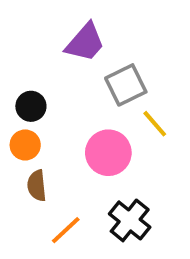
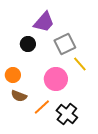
black circle: (31, 106) -> (28, 44), moved
brown semicircle: (37, 186) -> (19, 96), turned -63
orange line: (66, 230) -> (42, 107), moved

